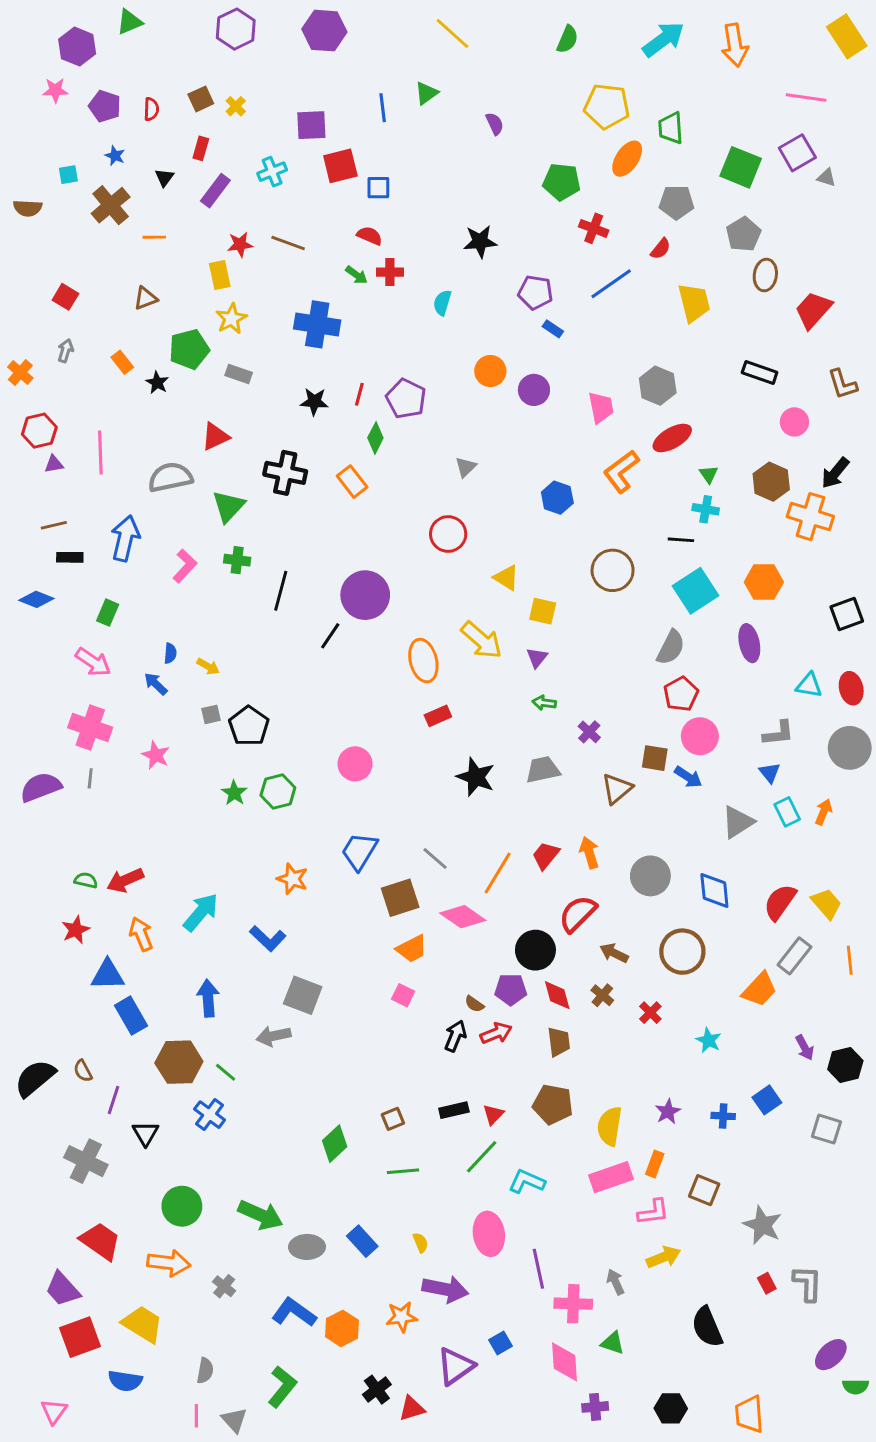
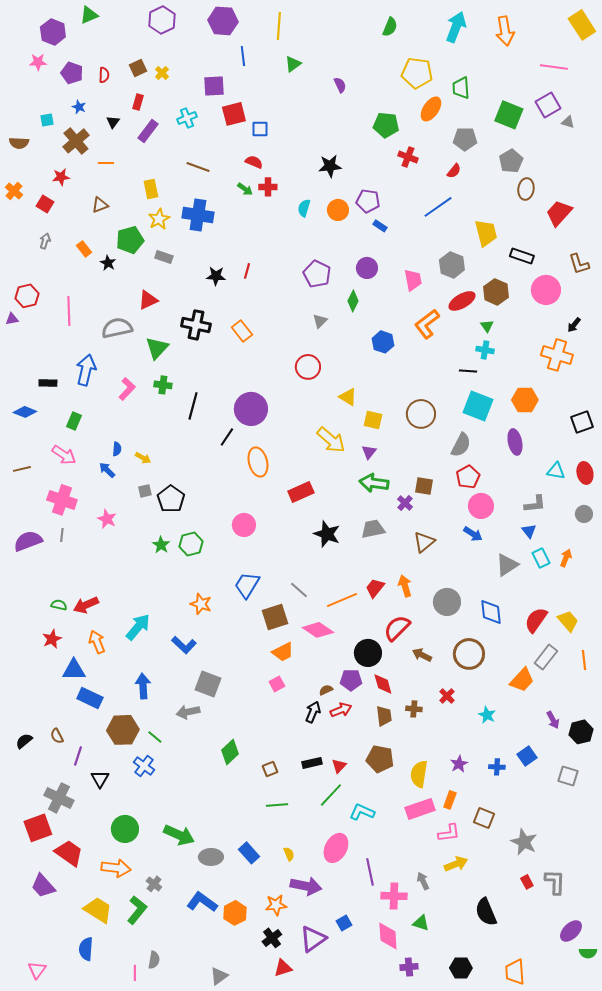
yellow line: (453, 33) -> (279, 26), moved, turned 52
cyan arrow: (663, 39) -> (456, 27), turned -32
blue line: (383, 108) -> (243, 56), moved
red star: (240, 244) -> (61, 177), moved
blue line: (611, 284) -> (438, 207), moved
yellow trapezoid: (694, 303) -> (486, 233), moved
blue cross: (317, 324) -> (198, 215), moved
orange circle: (490, 371) -> (338, 210), moved
orange cross: (20, 372) -> (14, 191), moved
purple pentagon: (406, 399) -> (317, 274), moved
pink circle: (794, 422) -> (546, 290), size x1.5
green diamond: (375, 438) -> (353, 301), moved
purple triangle: (54, 464) -> (12, 319), moved
black arrow: (835, 473) -> (574, 325), size x0.7
brown hexagon: (771, 482) -> (496, 292), moved
brown line: (54, 525) -> (22, 469), moved
brown circle: (613, 570) -> (421, 414), moved
cyan square: (695, 591) -> (478, 406), turned -36
orange ellipse: (423, 661) -> (258, 462), moved
green arrow: (544, 703) -> (374, 483), size x1.8
red rectangle: (438, 716) -> (301, 492), size x1.4
gray circle: (850, 748) -> (584, 514), size x0.6
brown square: (655, 758) -> (424, 486), moved
orange line: (498, 873) -> (342, 600), turned 36
pink square: (403, 995) -> (277, 684), turned 35
brown cross: (602, 995) -> (414, 709), moved, turned -35
brown semicircle: (474, 1004) -> (326, 690), turned 120
blue rectangle: (131, 1016) -> (90, 698), turned -35
black semicircle: (35, 1078) -> (24, 741), size x0.6
green diamond: (335, 1144) -> (230, 752), moved
pink ellipse: (489, 1234) -> (336, 848), turned 36
red square: (80, 1337) -> (38, 828), moved
gray semicircle: (205, 1371) -> (154, 960), moved
blue semicircle: (125, 1381) -> (86, 949), turned 85
green L-shape: (282, 1387) -> (137, 910), moved
black cross: (377, 1390) -> (272, 938), moved
gray triangle: (234, 1420) -> (219, 976), moved, turned 36

